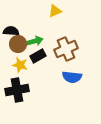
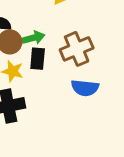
black rectangle: (38, 56) -> (38, 59), turned -56

